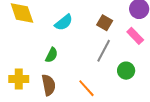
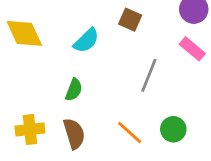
brown square: (105, 23) -> (130, 20), moved
green circle: (126, 71) -> (173, 129), moved

